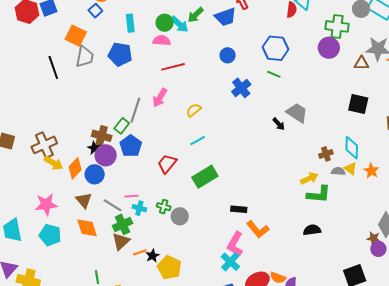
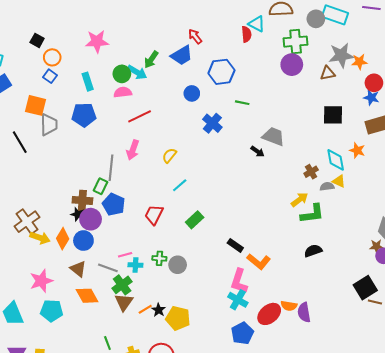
blue hexagon: (276, 48) -> (221, 72), moved
orange star: (371, 171) -> (357, 150), moved
green rectangle: (205, 177) -> (195, 220), size x0.7
black rectangle: (239, 209) -> (235, 245), turned 42

